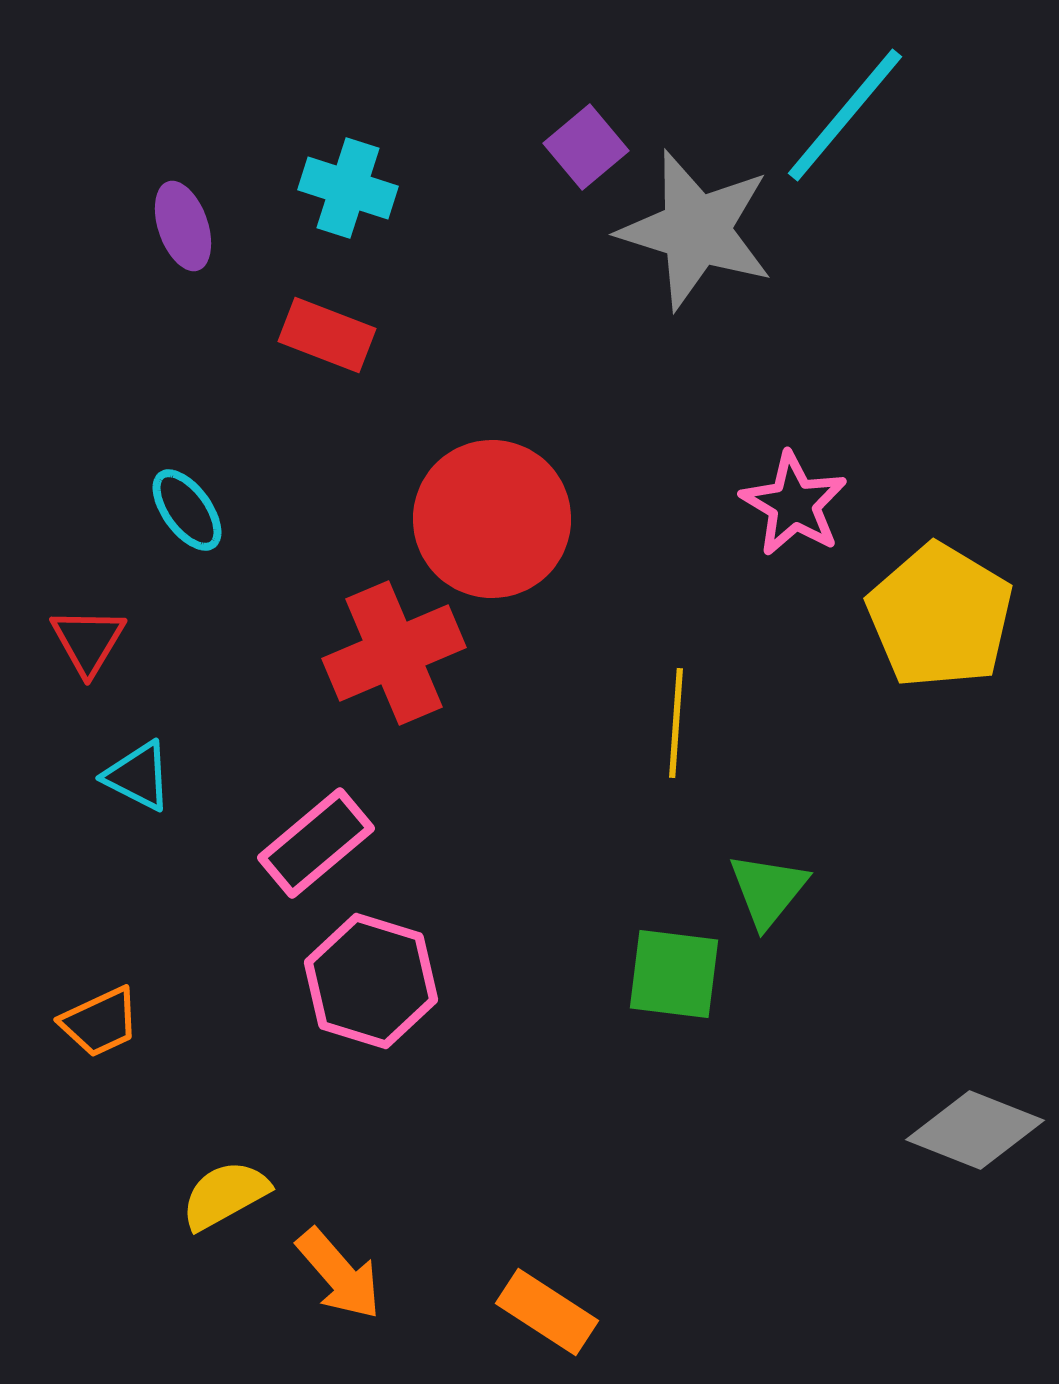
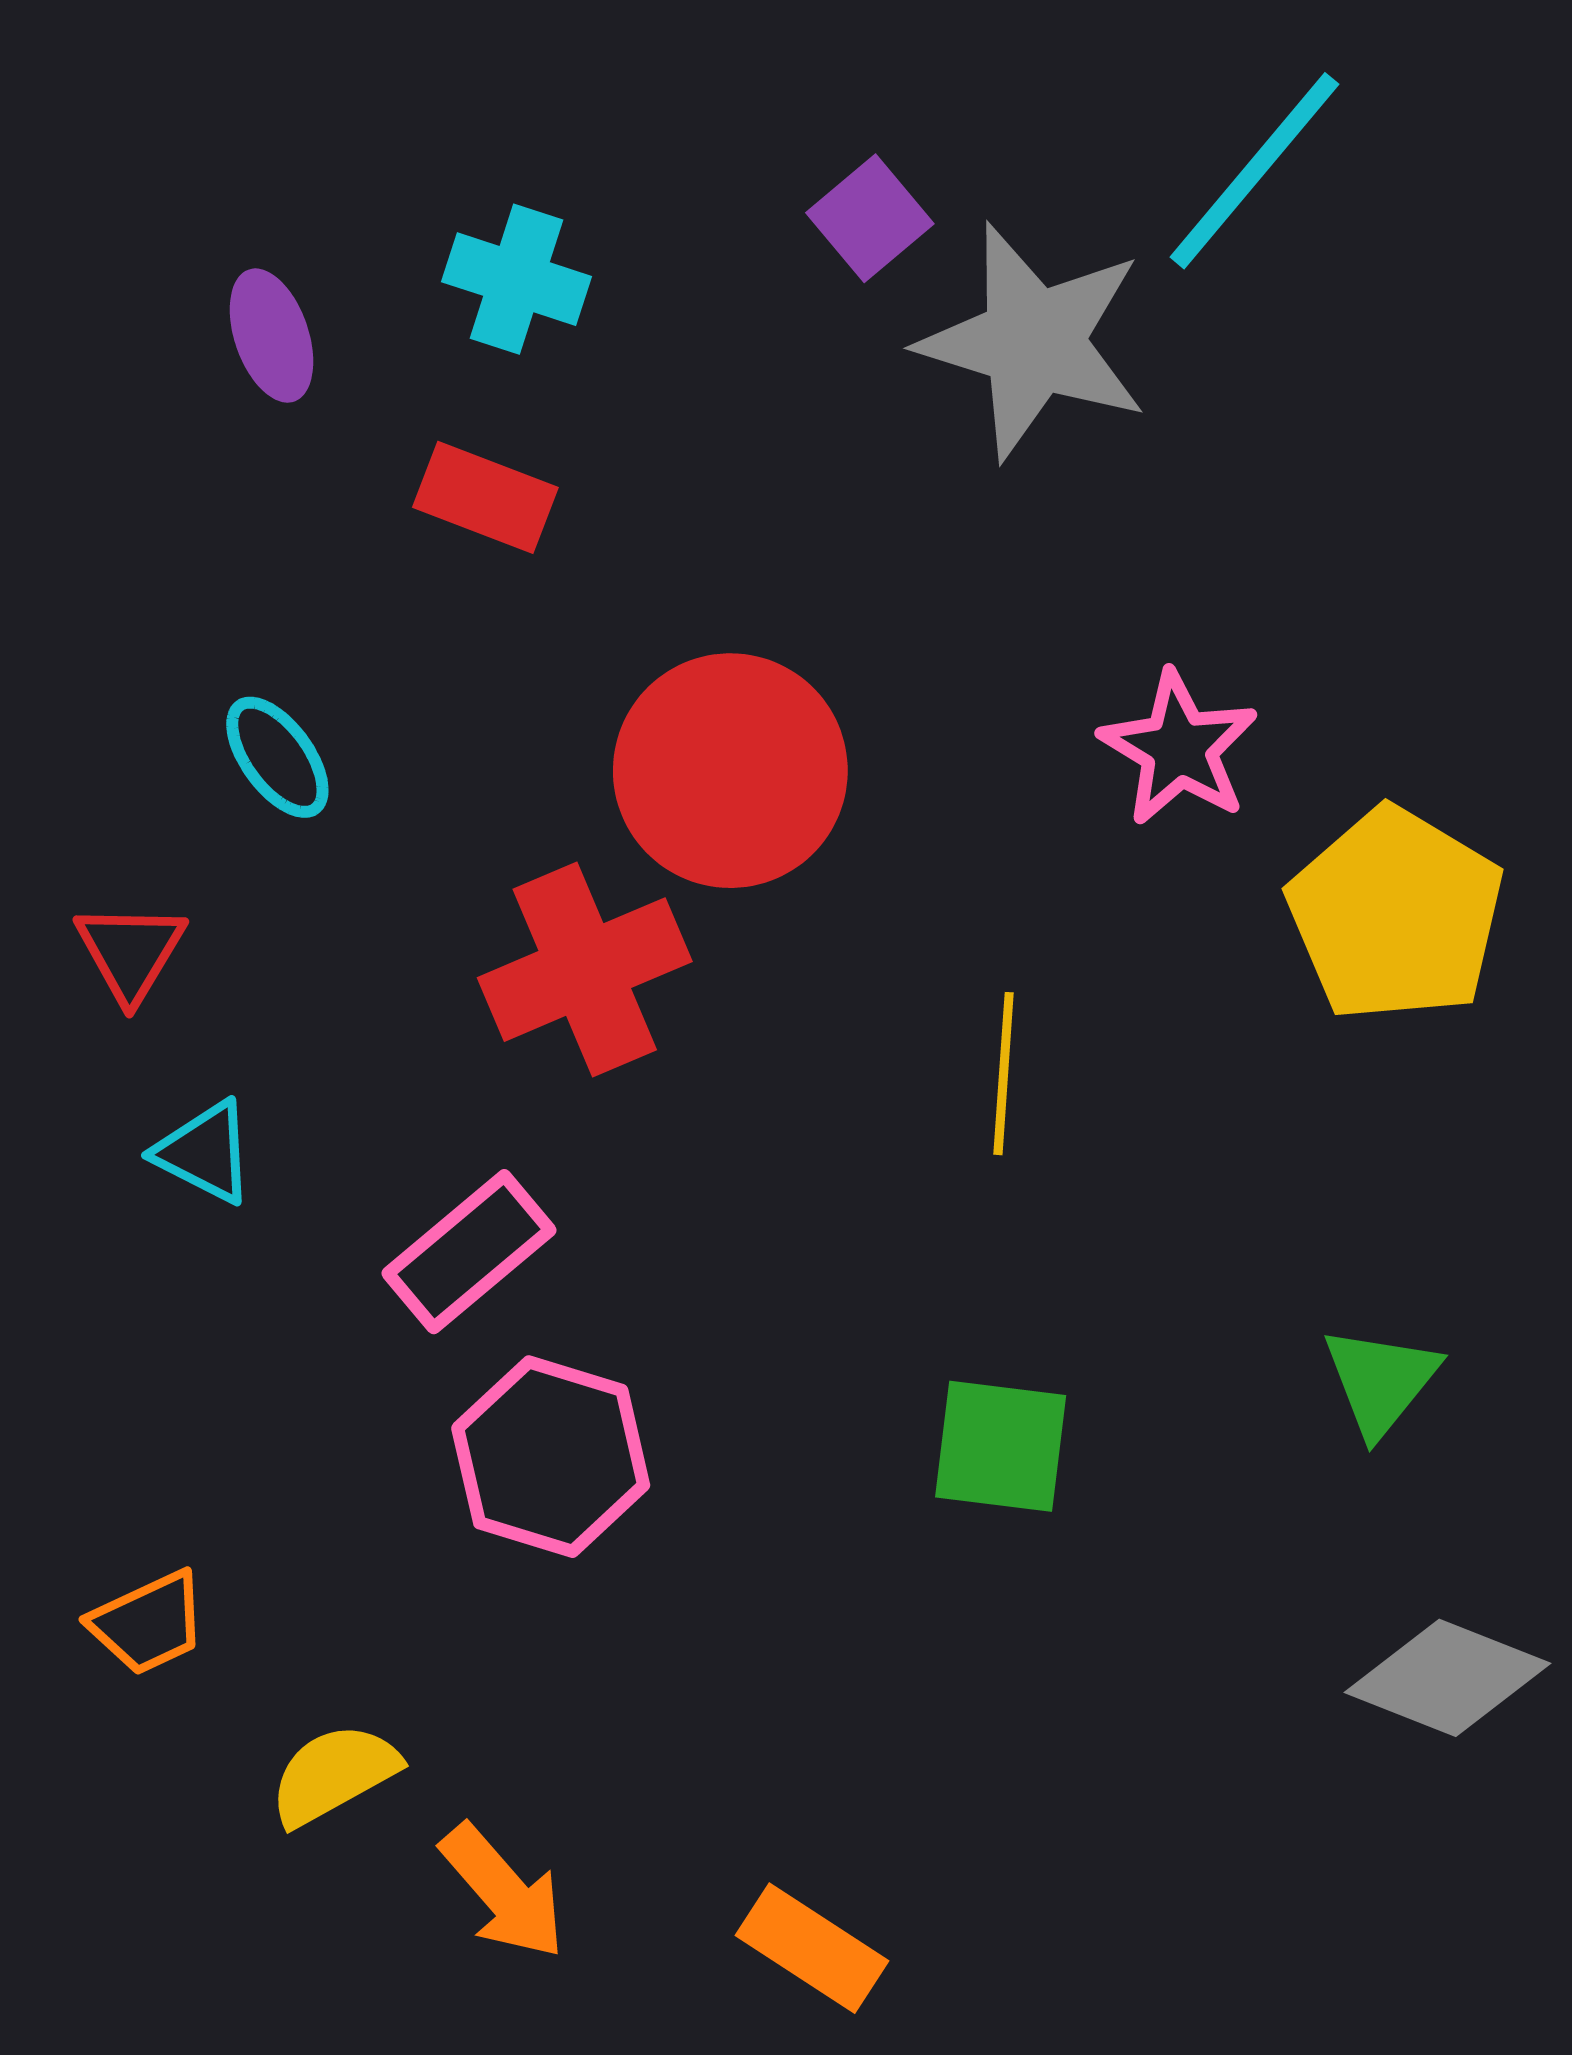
green triangle: (768, 890) -> (1381, 1381), moved
orange trapezoid: (100, 1022) -> (148, 1623), moved

